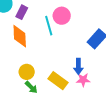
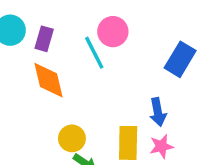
pink star: (83, 80) -> (161, 146), moved
yellow rectangle: (58, 81) -> (128, 143), turned 66

